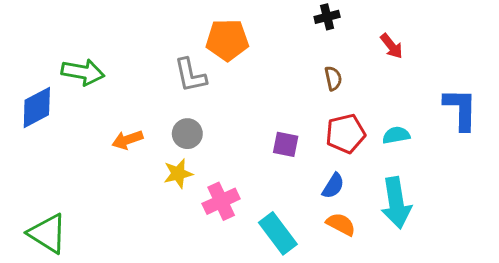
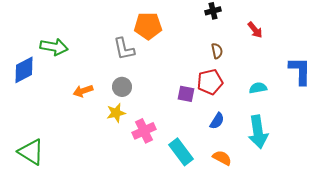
red pentagon: (345, 134) -> (210, 82), moved
orange semicircle: (341, 224) -> (222, 158), moved

